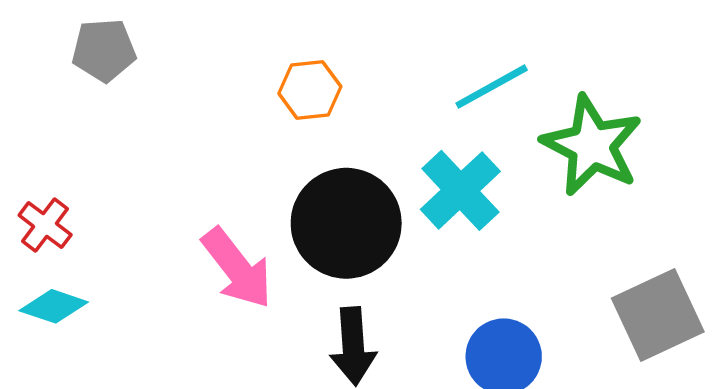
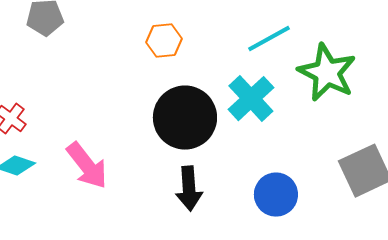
pink arrow: (237, 268) -> (87, 166), moved

